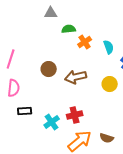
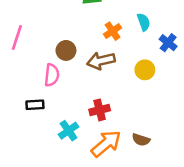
orange cross: (85, 42) -> (113, 31), moved
pink semicircle: (14, 88) -> (52, 75), moved
cyan cross: (52, 122) -> (69, 131), moved

